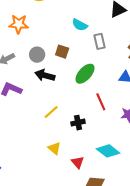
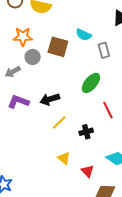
brown square: (62, 52) -> (58, 47), moved, size x1.5
gray circle: (37, 55) -> (33, 57), moved
black arrow: (45, 75) -> (50, 99), moved, turned -30

